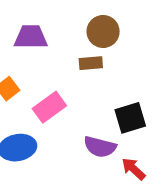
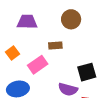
brown rectangle: (91, 63) -> (55, 45), moved

